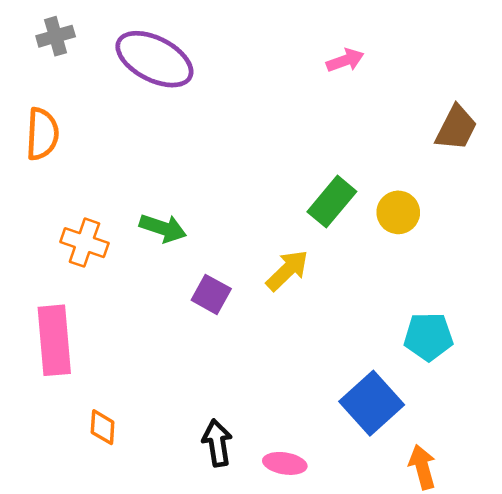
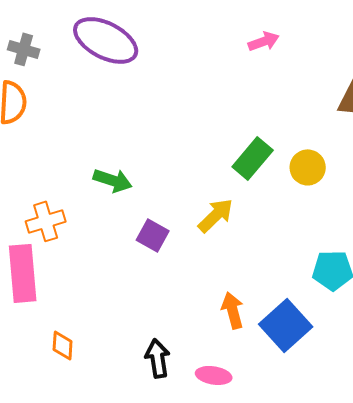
gray cross: (56, 36) -> (24, 49), moved, turned 32
orange cross: (84, 243) -> (46, 221), moved, turned -36
orange arrow: (422, 467) -> (233, 310), moved

